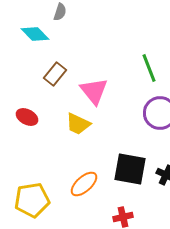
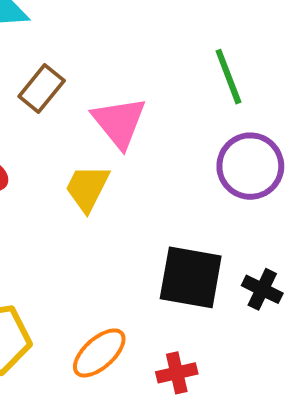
yellow trapezoid: (78, 124) -> (87, 188), turned 92
orange ellipse: (84, 184) -> (99, 353), moved

